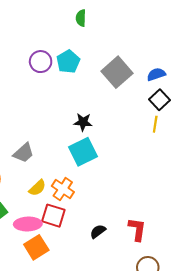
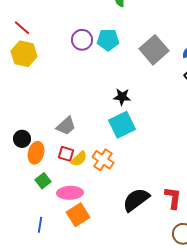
cyan pentagon: (68, 62) -> (108, 40), turned 30
red square: (53, 216) -> (66, 154), moved, size x0.7
black semicircle: (98, 231) -> (136, 200), size x1.8

